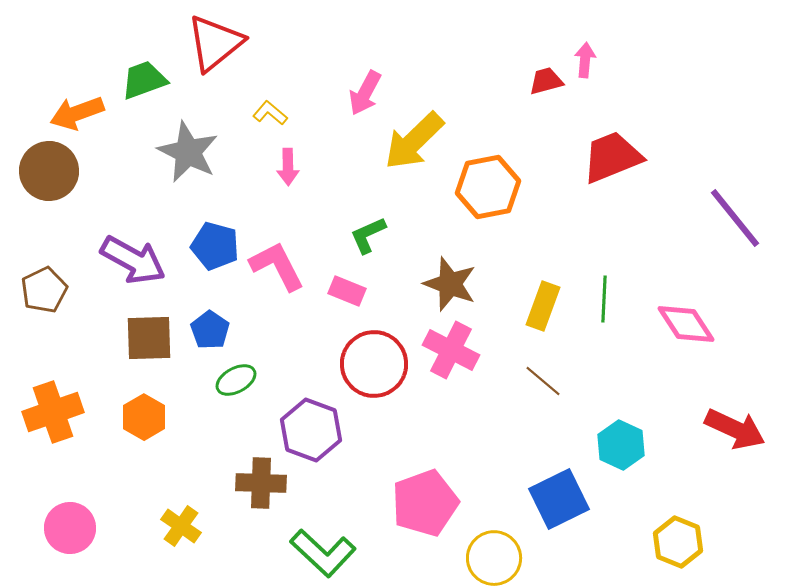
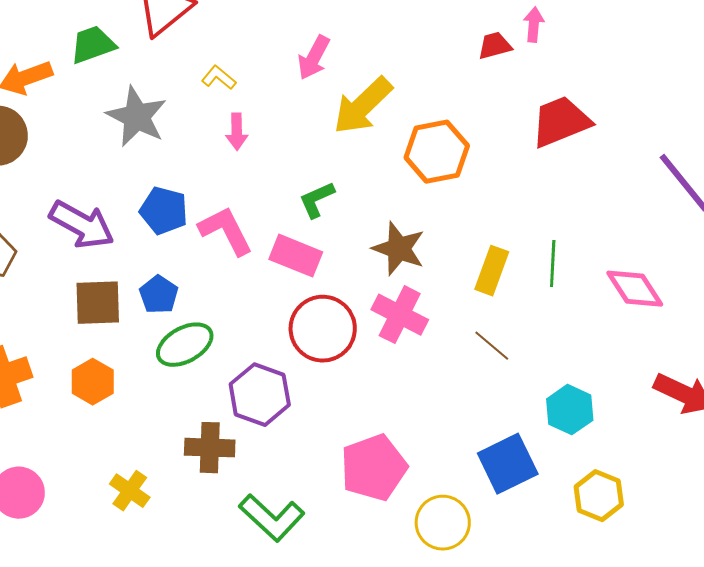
pink rectangle: (347, 291) -> (296, 256), size x1.4
green ellipse: (236, 380) -> (185, 345), size x1.4
yellow hexagon: (678, 542) -> (599, 496), moved

